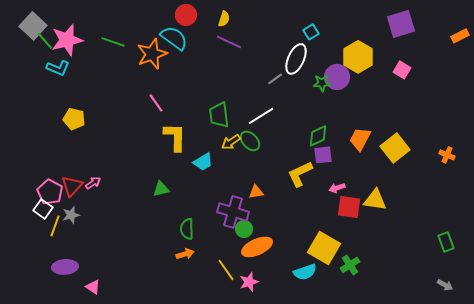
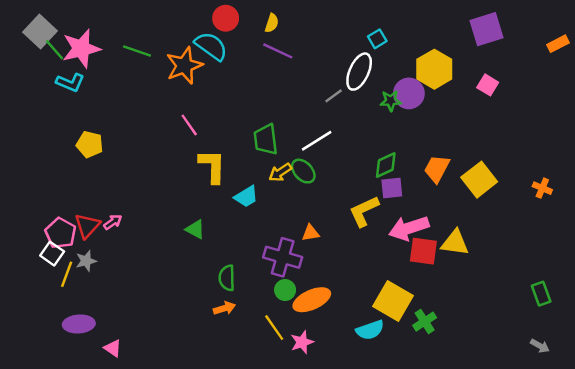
pink arrow: (337, 188) -> (409, 228), size x2.0
green triangle: (161, 189) -> (195, 229), turned 42
green circle: (244, 229) -> (285, 290), moved

